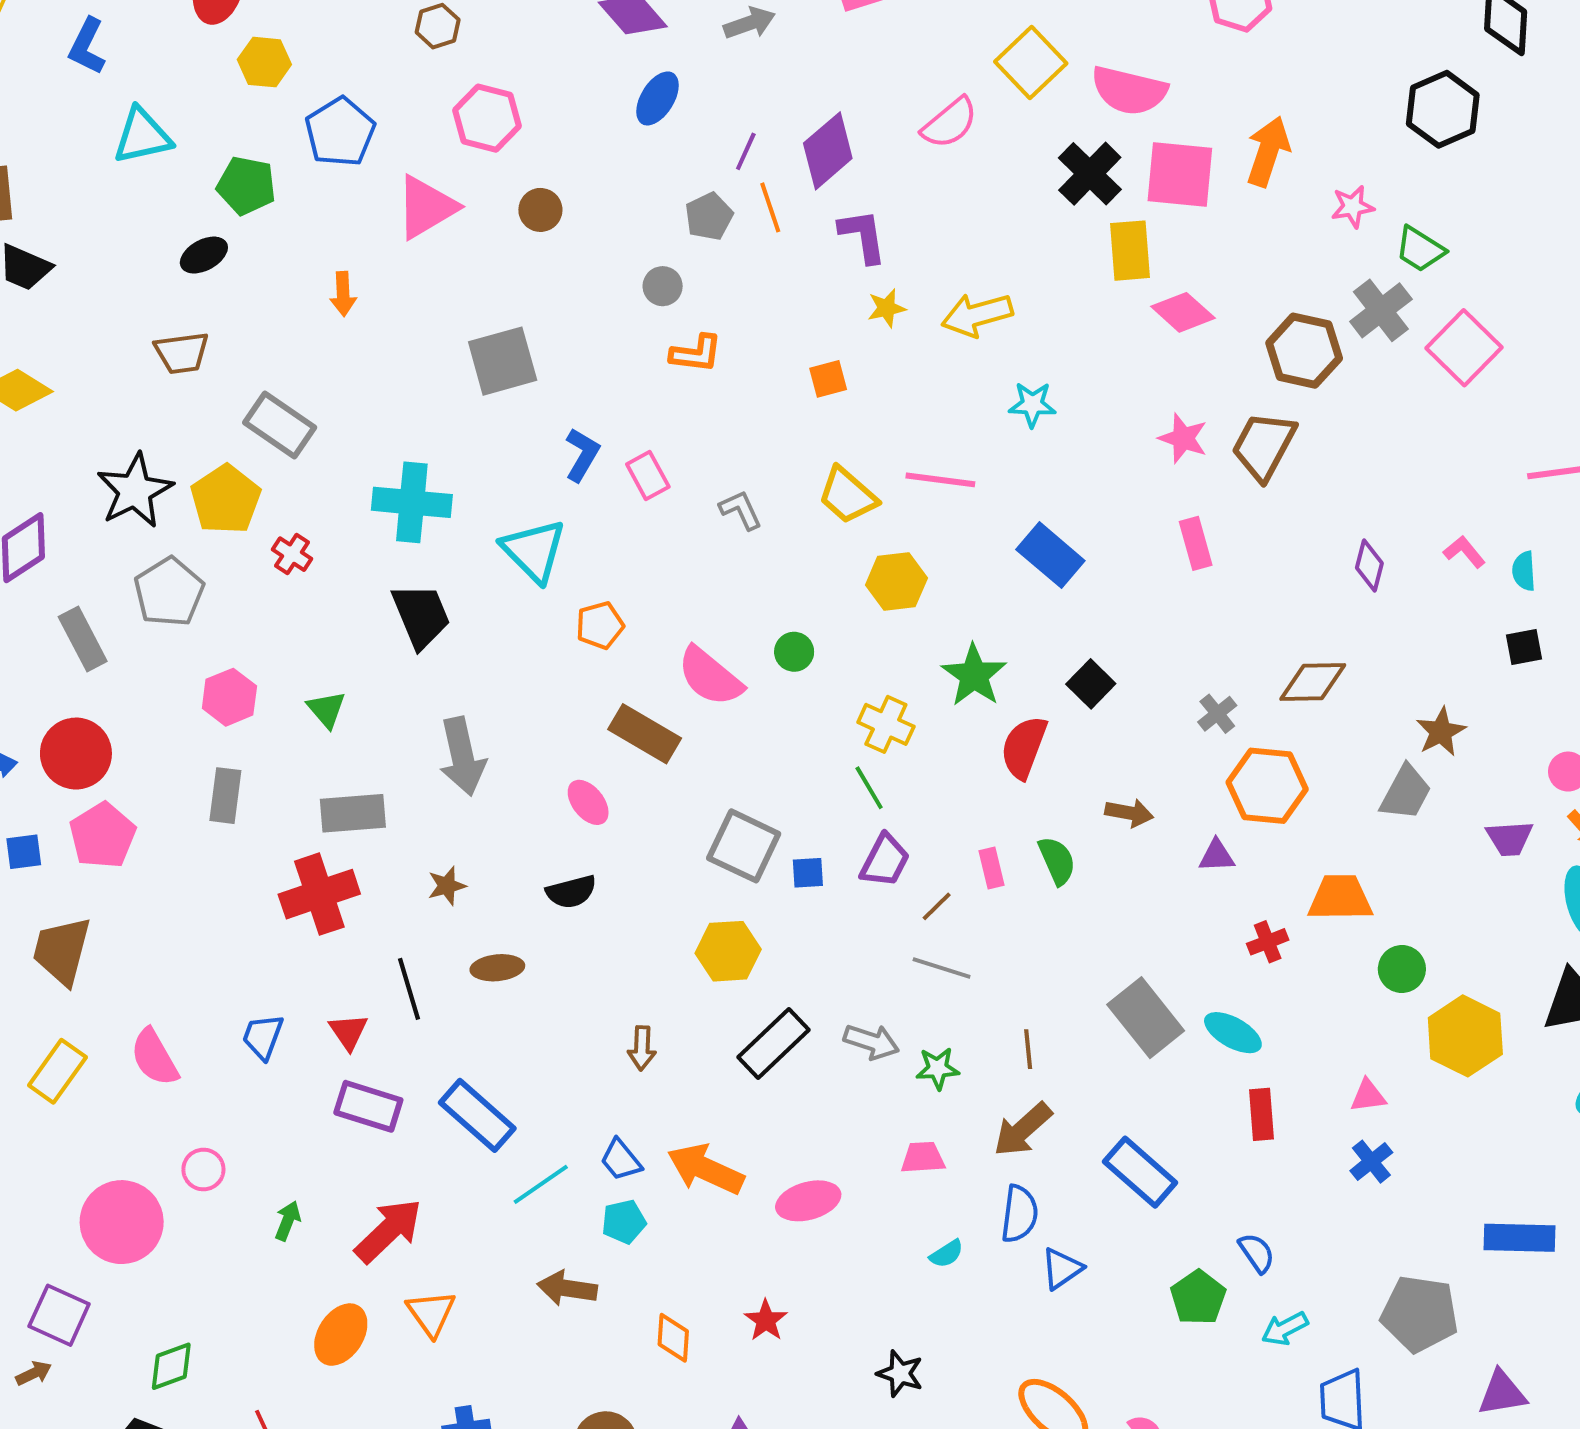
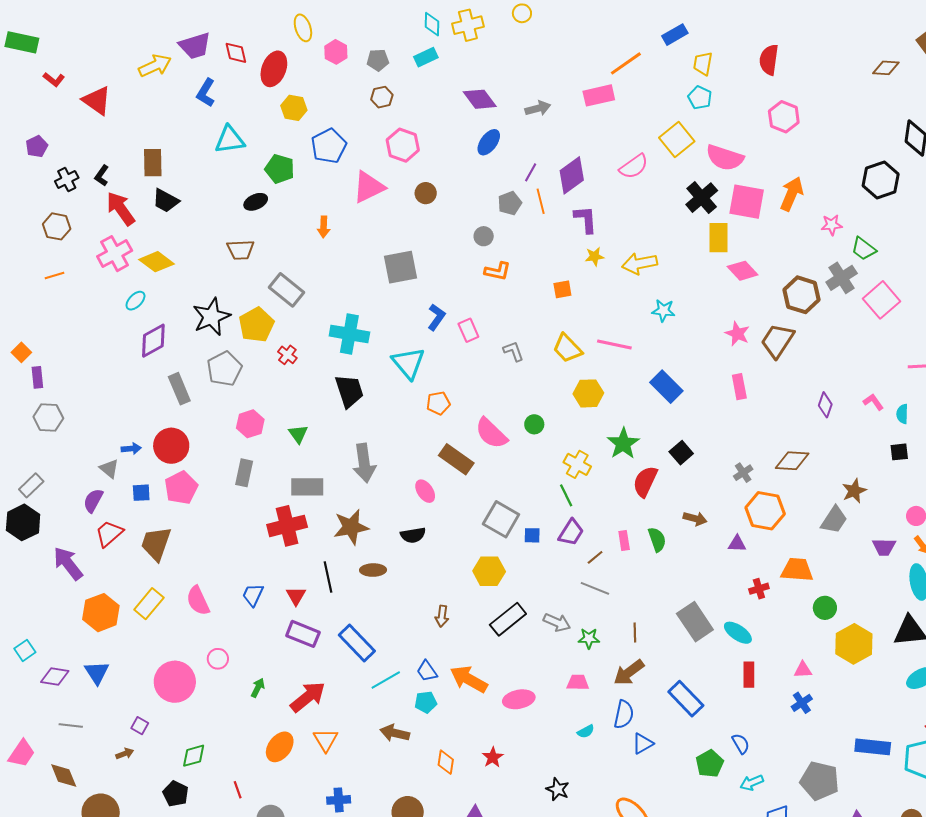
brown star: (447, 886) -> (351, 527), size x1.8
purple square: (59, 1315) -> (140, 726), size x0.6

